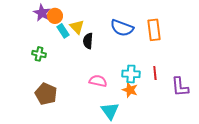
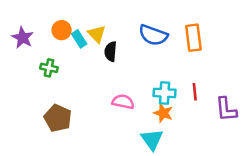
purple star: (42, 13) -> (23, 38), moved
orange circle: (55, 16) -> (62, 30), moved
cyan triangle: (110, 111) -> (152, 139), moved

